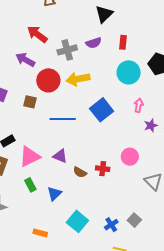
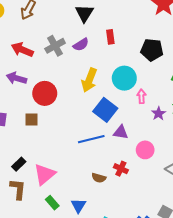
gray cross: (67, 50) -> (55, 46), moved
cyan circle: (129, 72) -> (124, 78), moved
yellow arrow: (78, 79) -> (89, 80), moved, turned -45
blue line: (63, 119) -> (91, 139), moved
purple triangle: (60, 156) -> (121, 132), moved
red cross: (103, 169) -> (121, 169), turned 32

